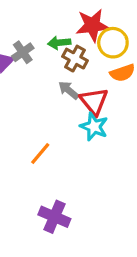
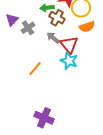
gray cross: (23, 52) -> (28, 28), moved
orange line: (40, 153) -> (35, 69), moved

